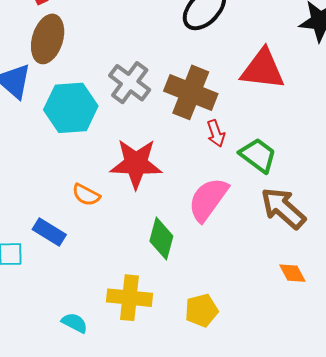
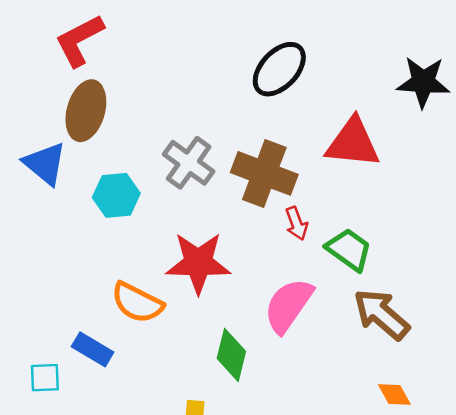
cyan hexagon: (71, 108) -> (116, 195), size x0.7
orange semicircle: (86, 195) -> (137, 303), size x1.5

